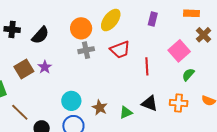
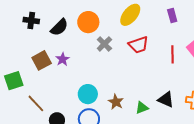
purple rectangle: (153, 19) -> (172, 15), turned -32
orange circle: (81, 28) -> (88, 22), moved
gray cross: (86, 50) -> (104, 44), turned -35
red line: (147, 66) -> (173, 54), moved

